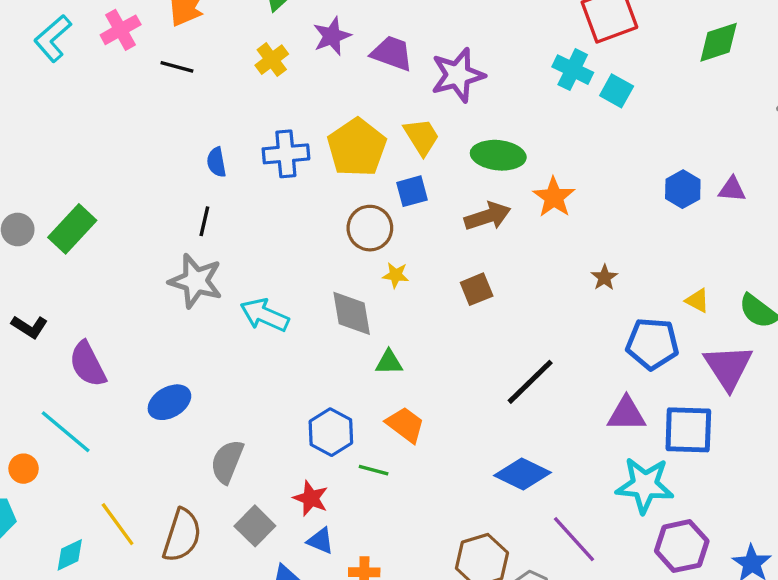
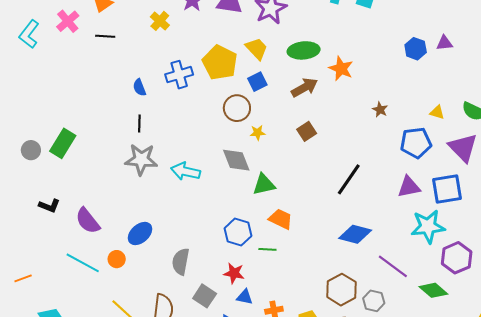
green triangle: (389, 362) -> (264, 184), size x1.4
orange circle: (24, 469) -> (117, 259), moved

